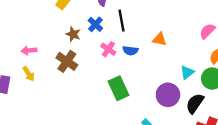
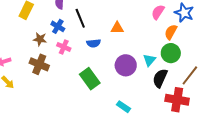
pink cross: (108, 49) -> (64, 47), moved
cyan triangle: (187, 72) -> (149, 60), moved
purple circle: (168, 95) -> (126, 65), moved

